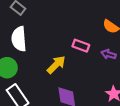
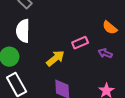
pink rectangle: (81, 46) -> (80, 43), turned -49

